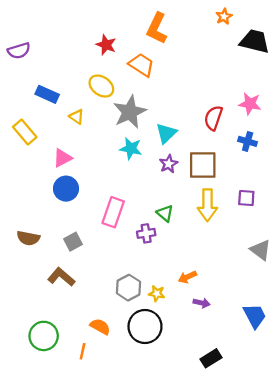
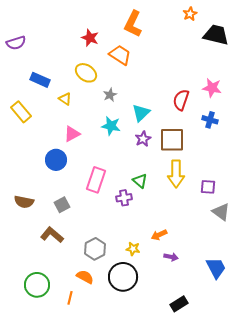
gray star: (130, 112) -> (110, 95), size x0.5
pink triangle: (62, 158) -> (72, 134), moved
purple square: (246, 198) -> (208, 187), moved
gray hexagon: (128, 288) -> (95, 249), moved

